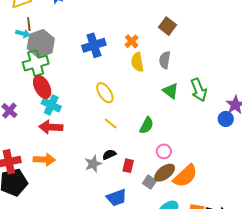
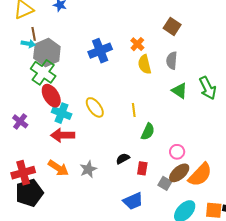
green cross: (36, 63) -> (43, 72), turned -35
yellow ellipse: (105, 93) -> (95, 107), moved
yellow line: (111, 124) -> (134, 110), moved, turned 48
green semicircle: (147, 125) -> (148, 132), moved
orange arrow: (44, 160) -> (58, 168), turned 35
gray star: (93, 164) -> (88, 169), moved

